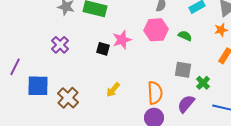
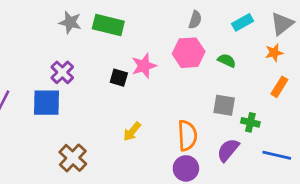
green cross: (203, 83) -> (250, 122), turned -32
blue square: (38, 86) -> (46, 103), moved
brown cross: (68, 98) -> (73, 158), moved

